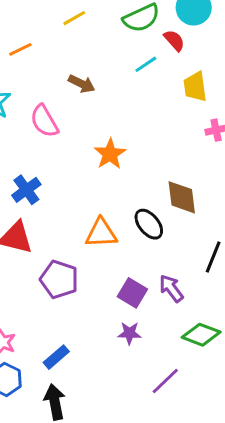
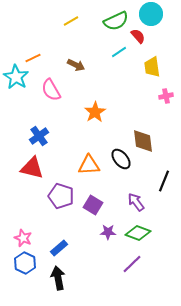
orange line: (20, 49) -> (33, 58), moved
purple square: (132, 293) -> (93, 205), moved
green diamond: (201, 335) -> (138, 233), moved

